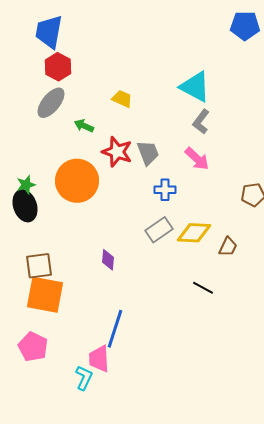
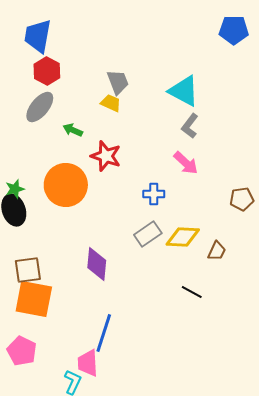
gray trapezoid: (148, 153) -> (118, 82), moved
purple diamond: (108, 260) -> (97, 264), size x1.6

